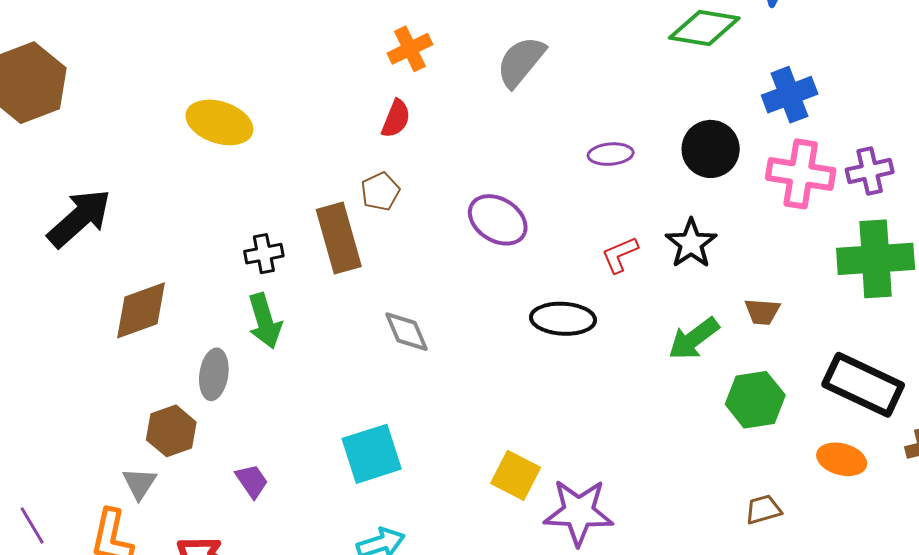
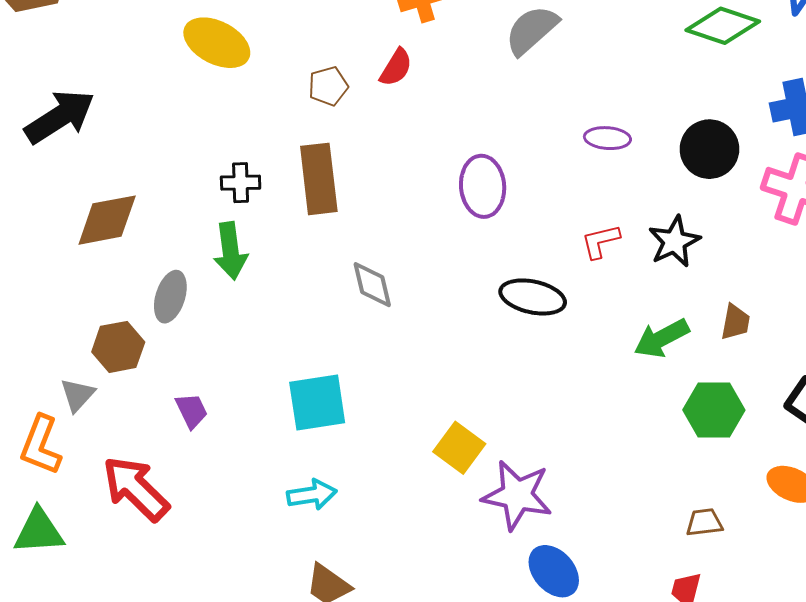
brown pentagon: (380, 192) -> (328, 86), moved
purple ellipse: (498, 220) -> (483, 186), turned 44
brown trapezoid: (762, 312) -> (735, 322), turned -93

